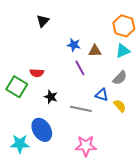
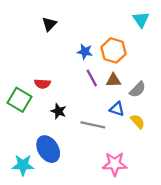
orange hexagon: (124, 26) -> (114, 50), moved
brown triangle: (95, 51) -> (114, 80), moved
cyan triangle: (123, 51) -> (141, 19), moved, turned -42
pink star: (86, 146) -> (115, 164), moved

